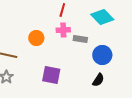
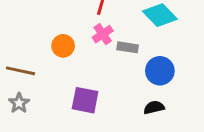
pink cross: (63, 30) -> (103, 34), turned -32
black semicircle: (98, 80) -> (154, 107), turned -136

